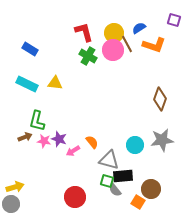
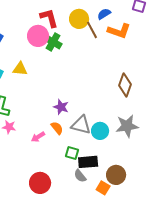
pink circle: (113, 50) -> (38, 36), moved
purple star: (59, 139) -> (61, 107), moved
gray triangle: (109, 160) -> (81, 125), moved
green square: (107, 181) -> (72, 153), moved

